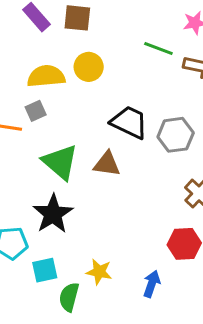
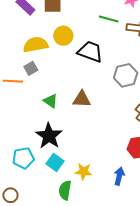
black trapezoid: (129, 122) -> (90, 52), moved
green triangle: (60, 162) -> (51, 101), size x0.6
cyan square: (45, 270) -> (55, 162), moved, turned -36

